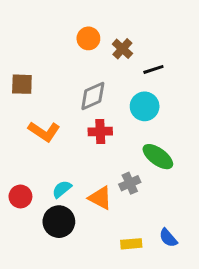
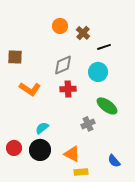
red circle: (20, 196) -> (14, 148), moved
orange triangle: (100, 198) -> (72, 154), moved
yellow rectangle: (131, 244) -> (81, 172), moved

